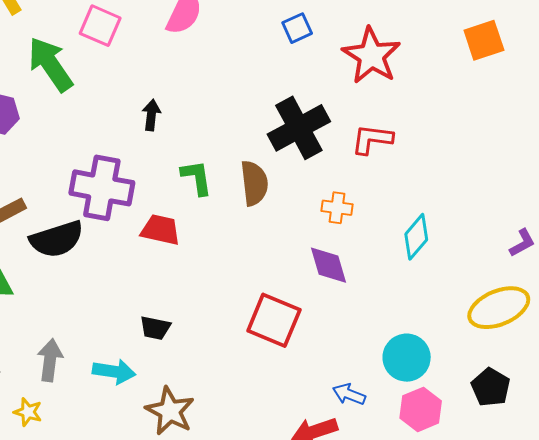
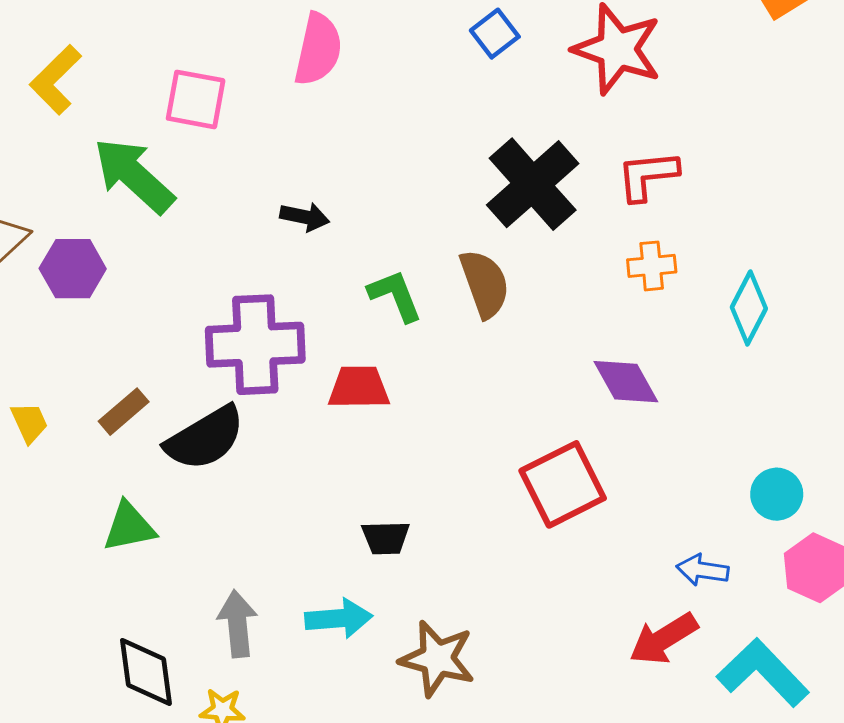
black arrow: (151, 115) -> (305, 217), turned 108
orange cross: (337, 208) -> (652, 266), moved
red square: (274, 320) -> (563, 484), turned -36
cyan circle: (407, 358) -> (777, 494), size x0.7

